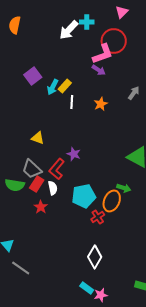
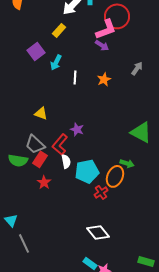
yellow rectangle: (65, 86) -> (59, 30), moved
white semicircle: (53, 188) -> (66, 161), moved
white diamond: (95, 257) -> (98, 232), turned -70
gray line: (21, 268) -> (24, 243), turned 30

